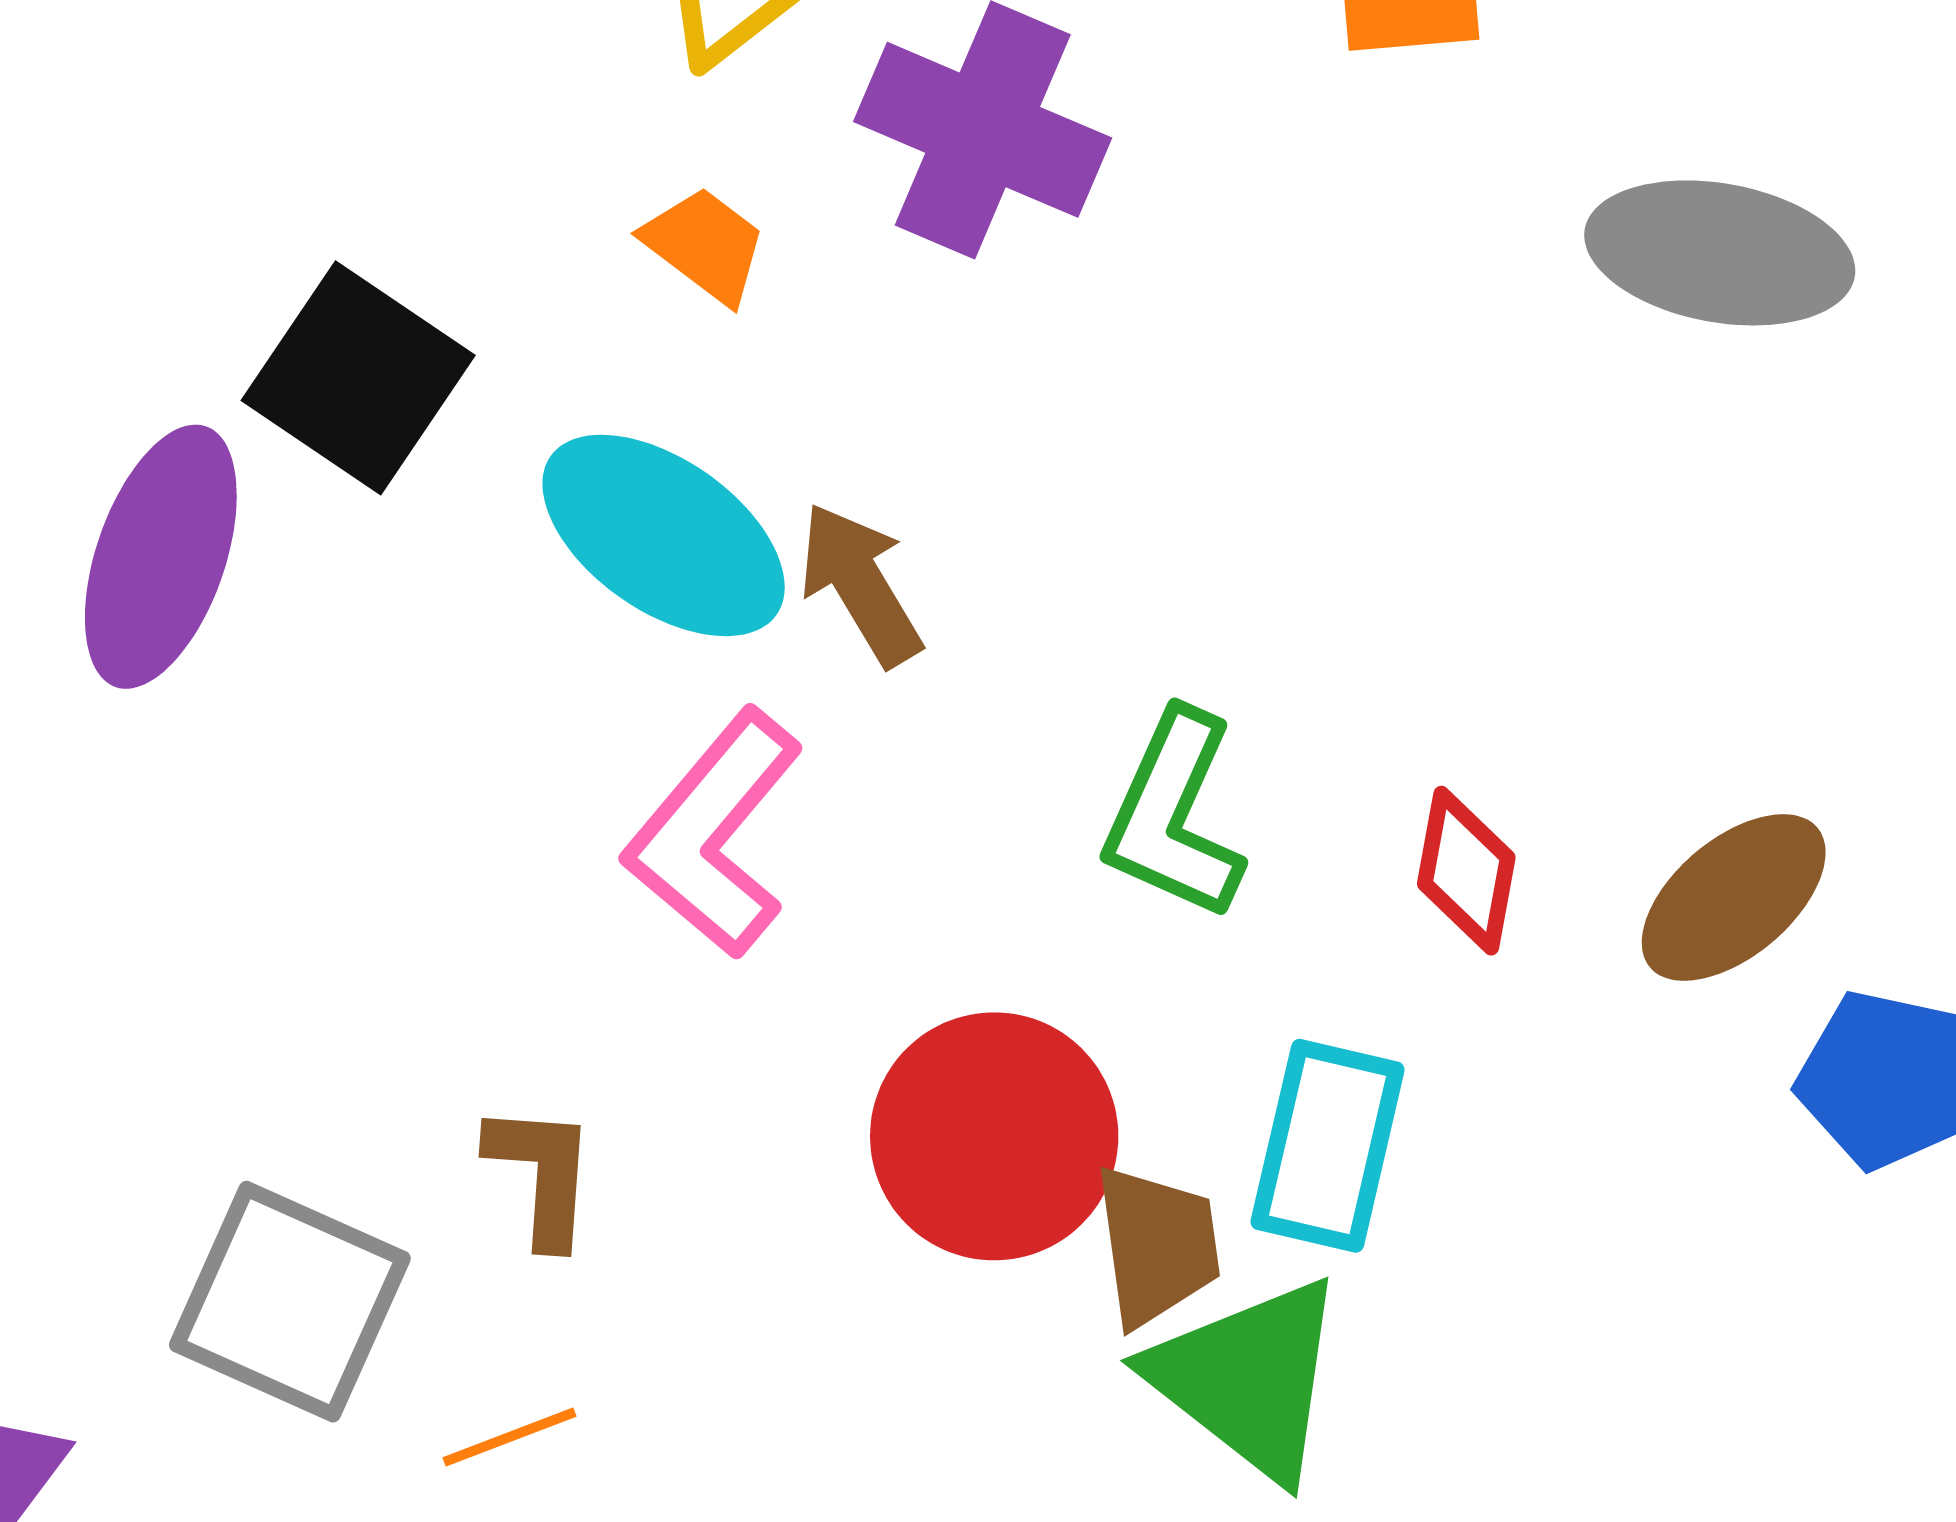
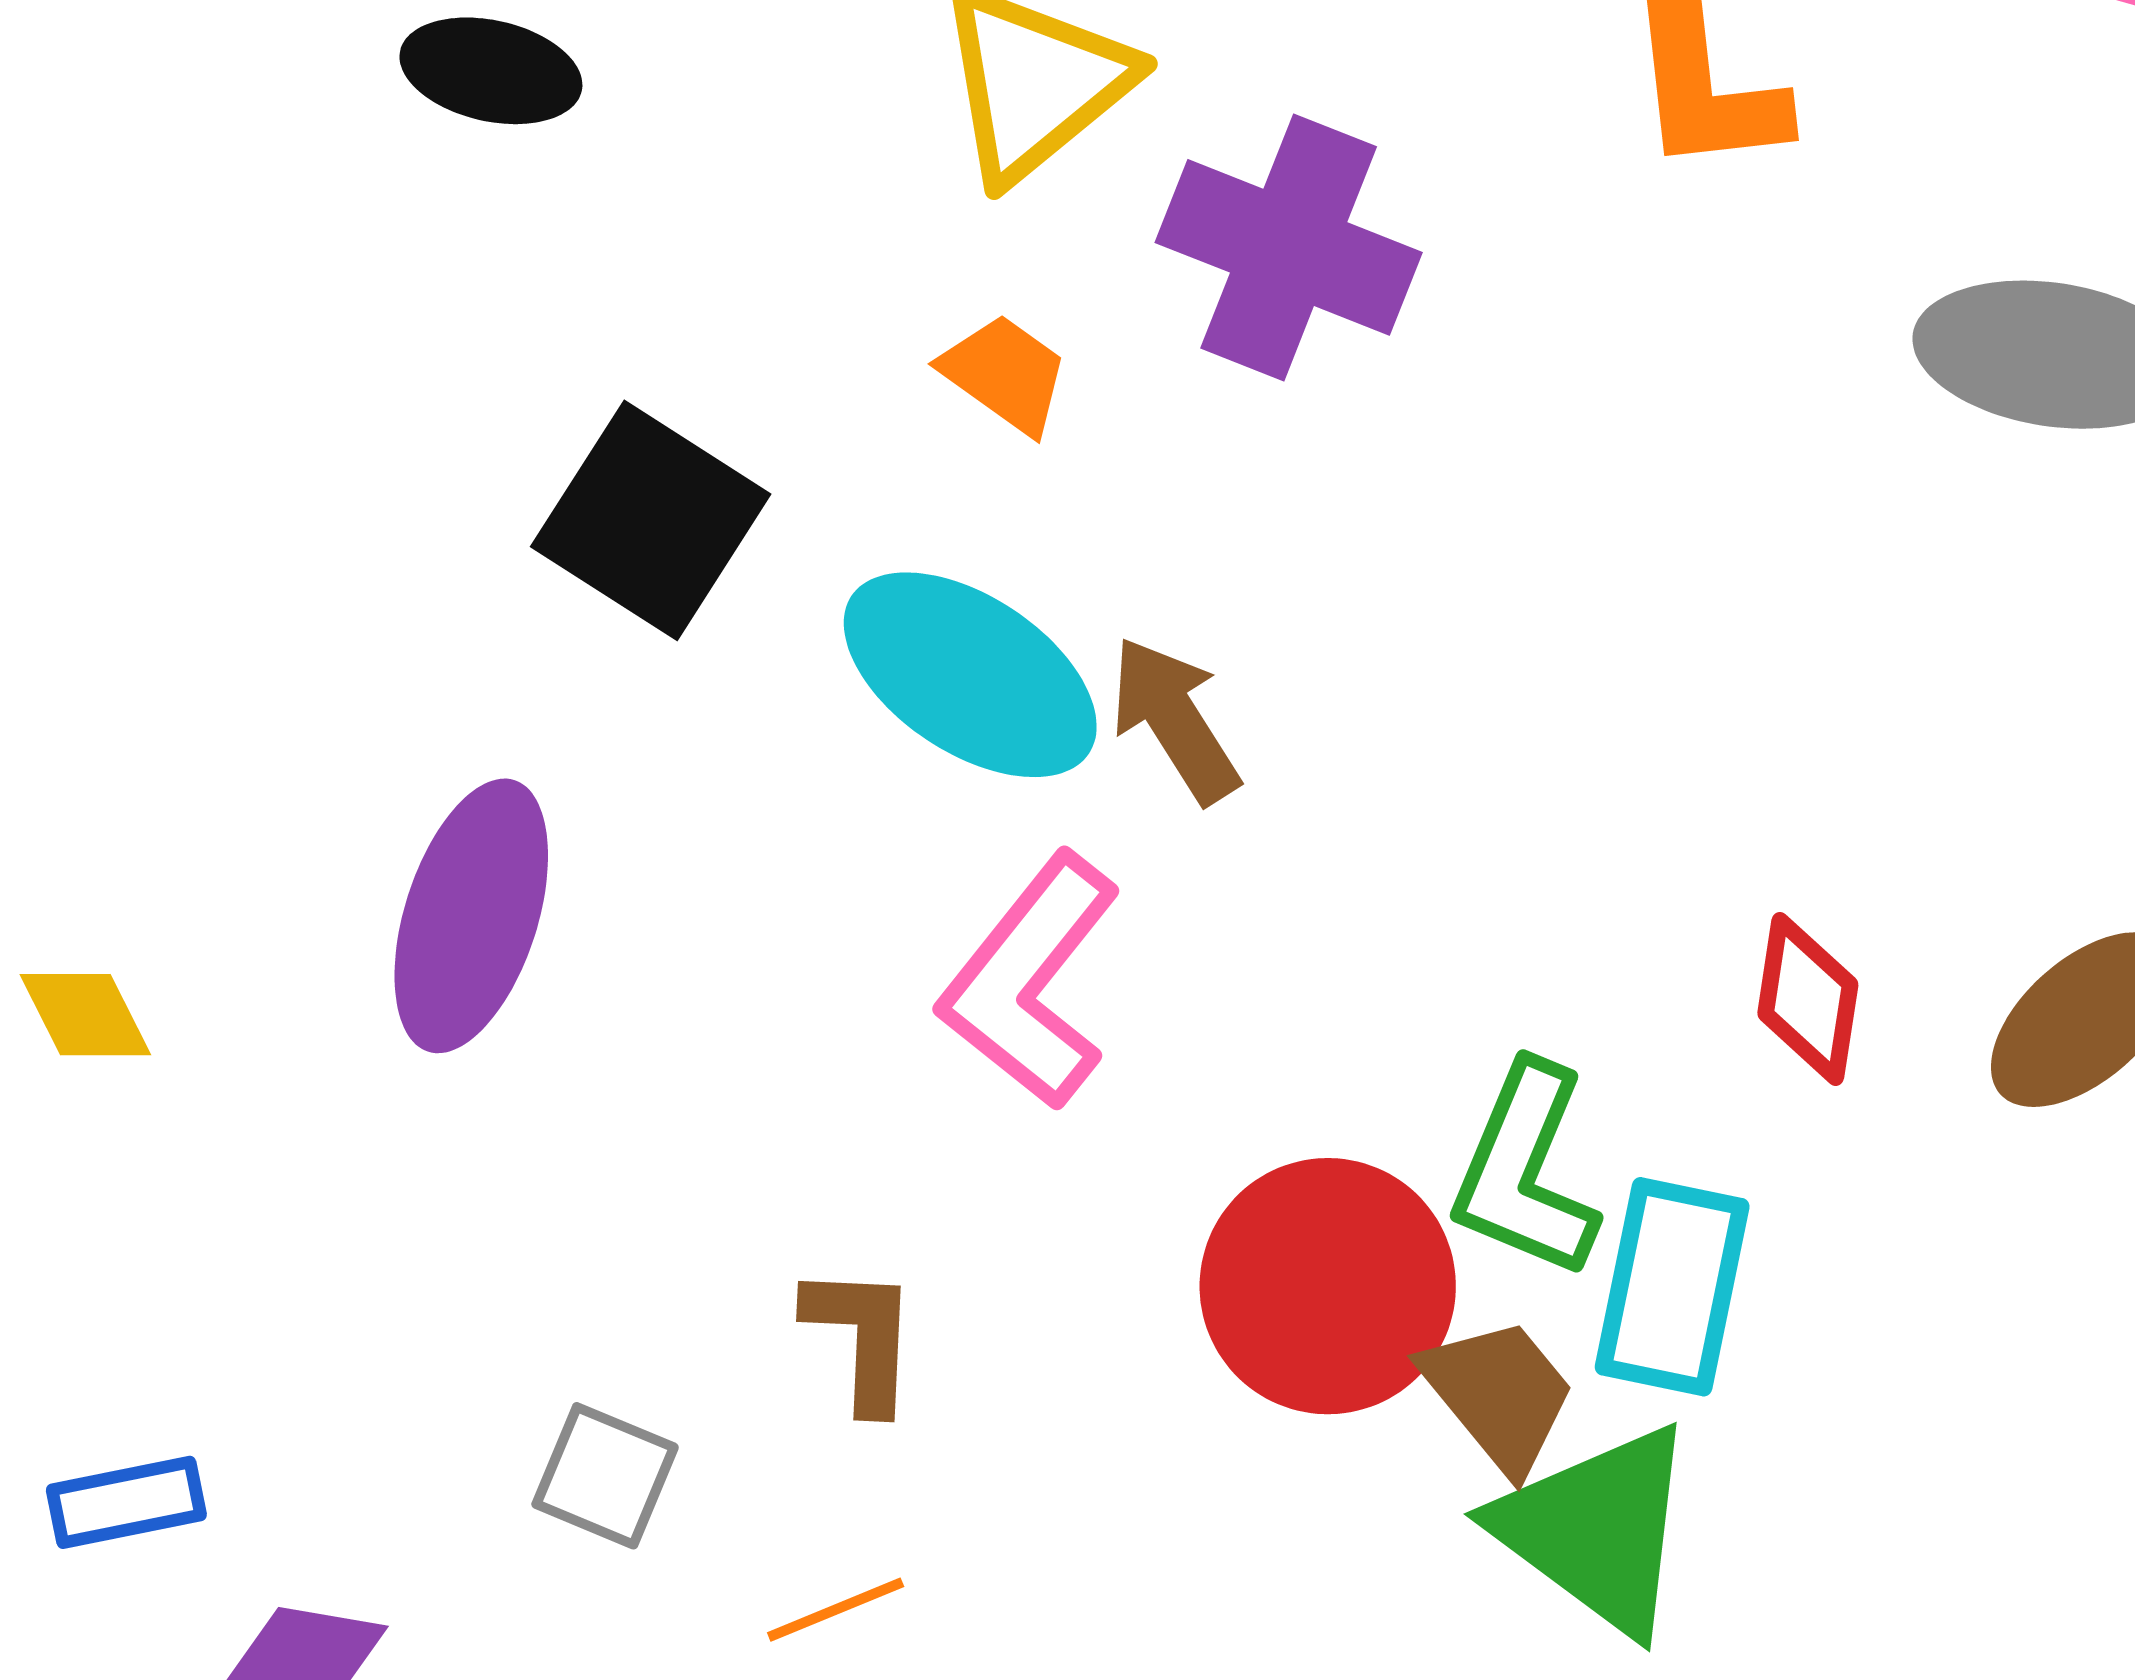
purple ellipse: (161, 557) -> (471, 916), moved
green L-shape: (1174, 815) -> (1525, 1171), moved
brown trapezoid: (1157, 1246) -> (1499, 1394), turned -30
gray square: (290, 1302) -> (605, 1476), size x0.6

